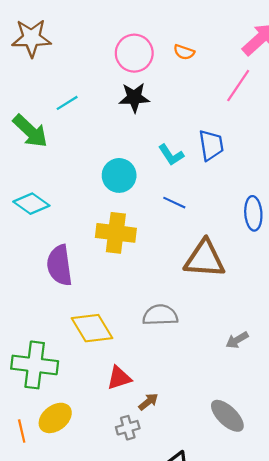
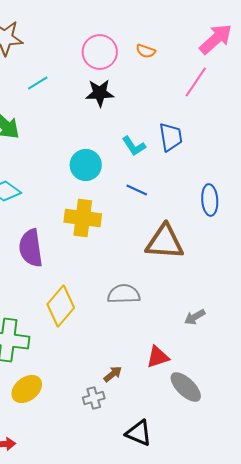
cyan line: (67, 103) -> (38, 83), moved
yellow diamond: (92, 328) -> (61, 306), turned 72
red triangle: (119, 378) -> (158, 357), moved

